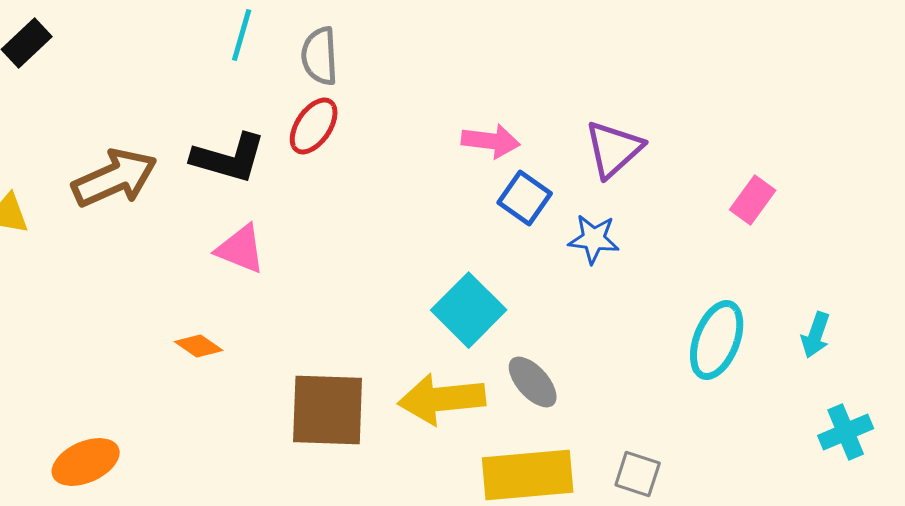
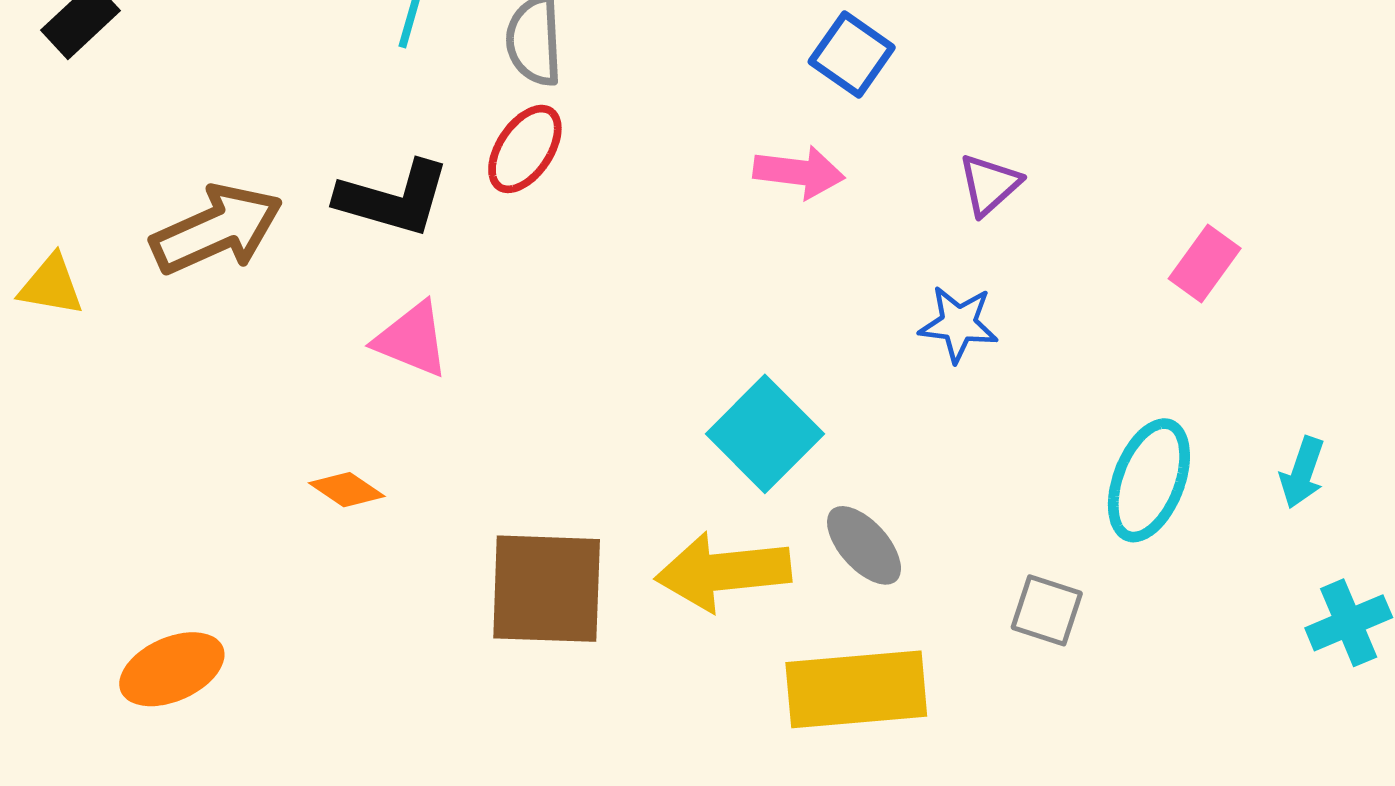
purple triangle: (614, 149) -> (989, 185), size x0.7
blue square: (525, 198) -> (852, 55), moved
gray square: (638, 474) -> (1047, 610), moved

